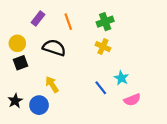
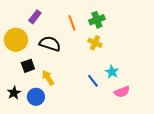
orange line: (68, 22) -> (72, 23), moved
yellow circle: (17, 43) -> (16, 40), size x1.5
black square: (21, 63) -> (28, 66), moved

